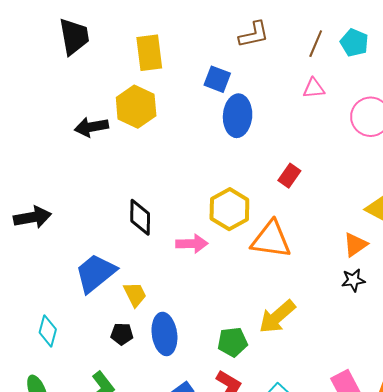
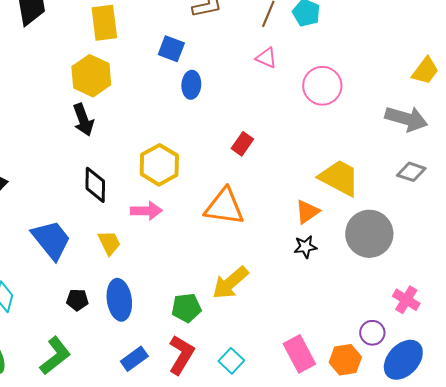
pink triangle: (314, 88) -> (266, 58), turned 30
blue ellipse: (238, 116) -> (191, 85), size x0.7
black arrow: (91, 127) -> (83, 120), moved, turned -100
yellow hexagon: (229, 209) -> (159, 165), moved
blue trapezoid: (95, 273) -> (51, 240), turned 90
yellow trapezoid: (135, 294) -> (109, 243), moved

